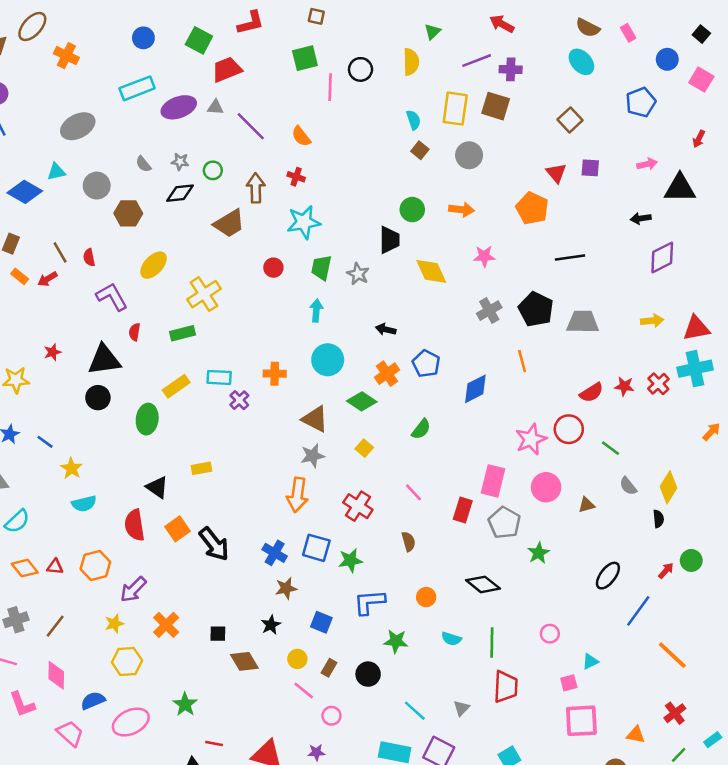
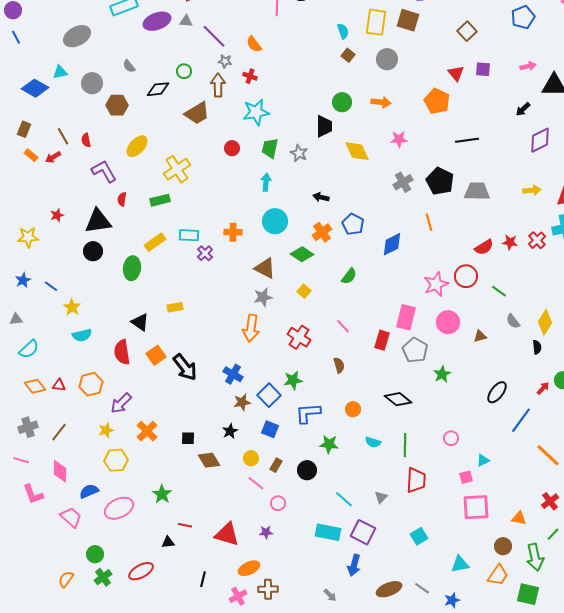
gray star: (180, 162) -> (225, 61), moved
black arrow: (641, 218) -> (523, 109), turned -35
blue square: (316, 548) -> (269, 395), moved, turned 30

